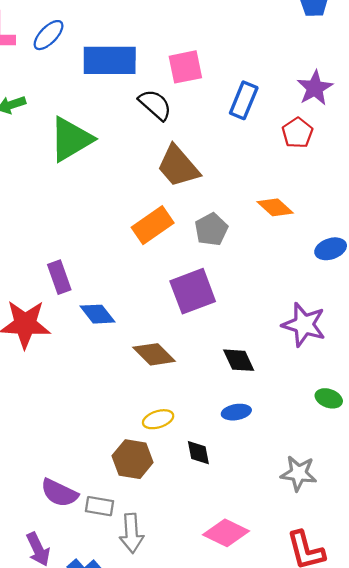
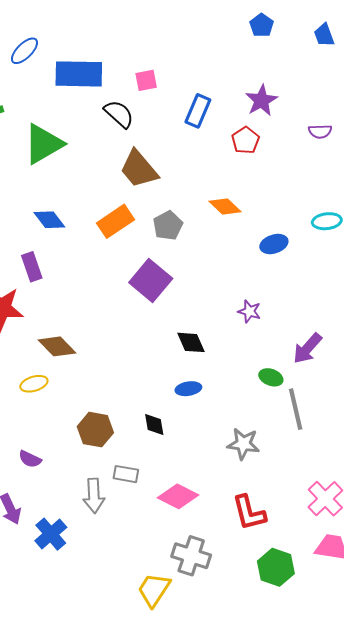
pink square: (185, 67) -> (146, 80), size x0.7
purple square: (193, 291) -> (151, 280), turned -30
blue diamond: (98, 314) -> (49, 220), moved
purple star: (304, 325) -> (249, 311), size x0.6
brown diamond: (154, 354) -> (57, 346), moved
yellow ellipse: (158, 419) -> (34, 384), moved
purple semicircle: (59, 493) -> (30, 459), size x0.7
gray rectangle: (99, 506) -> (126, 474), moved

